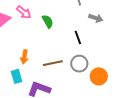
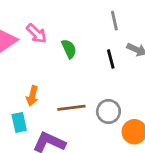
black line: (78, 37) -> (111, 59), moved

